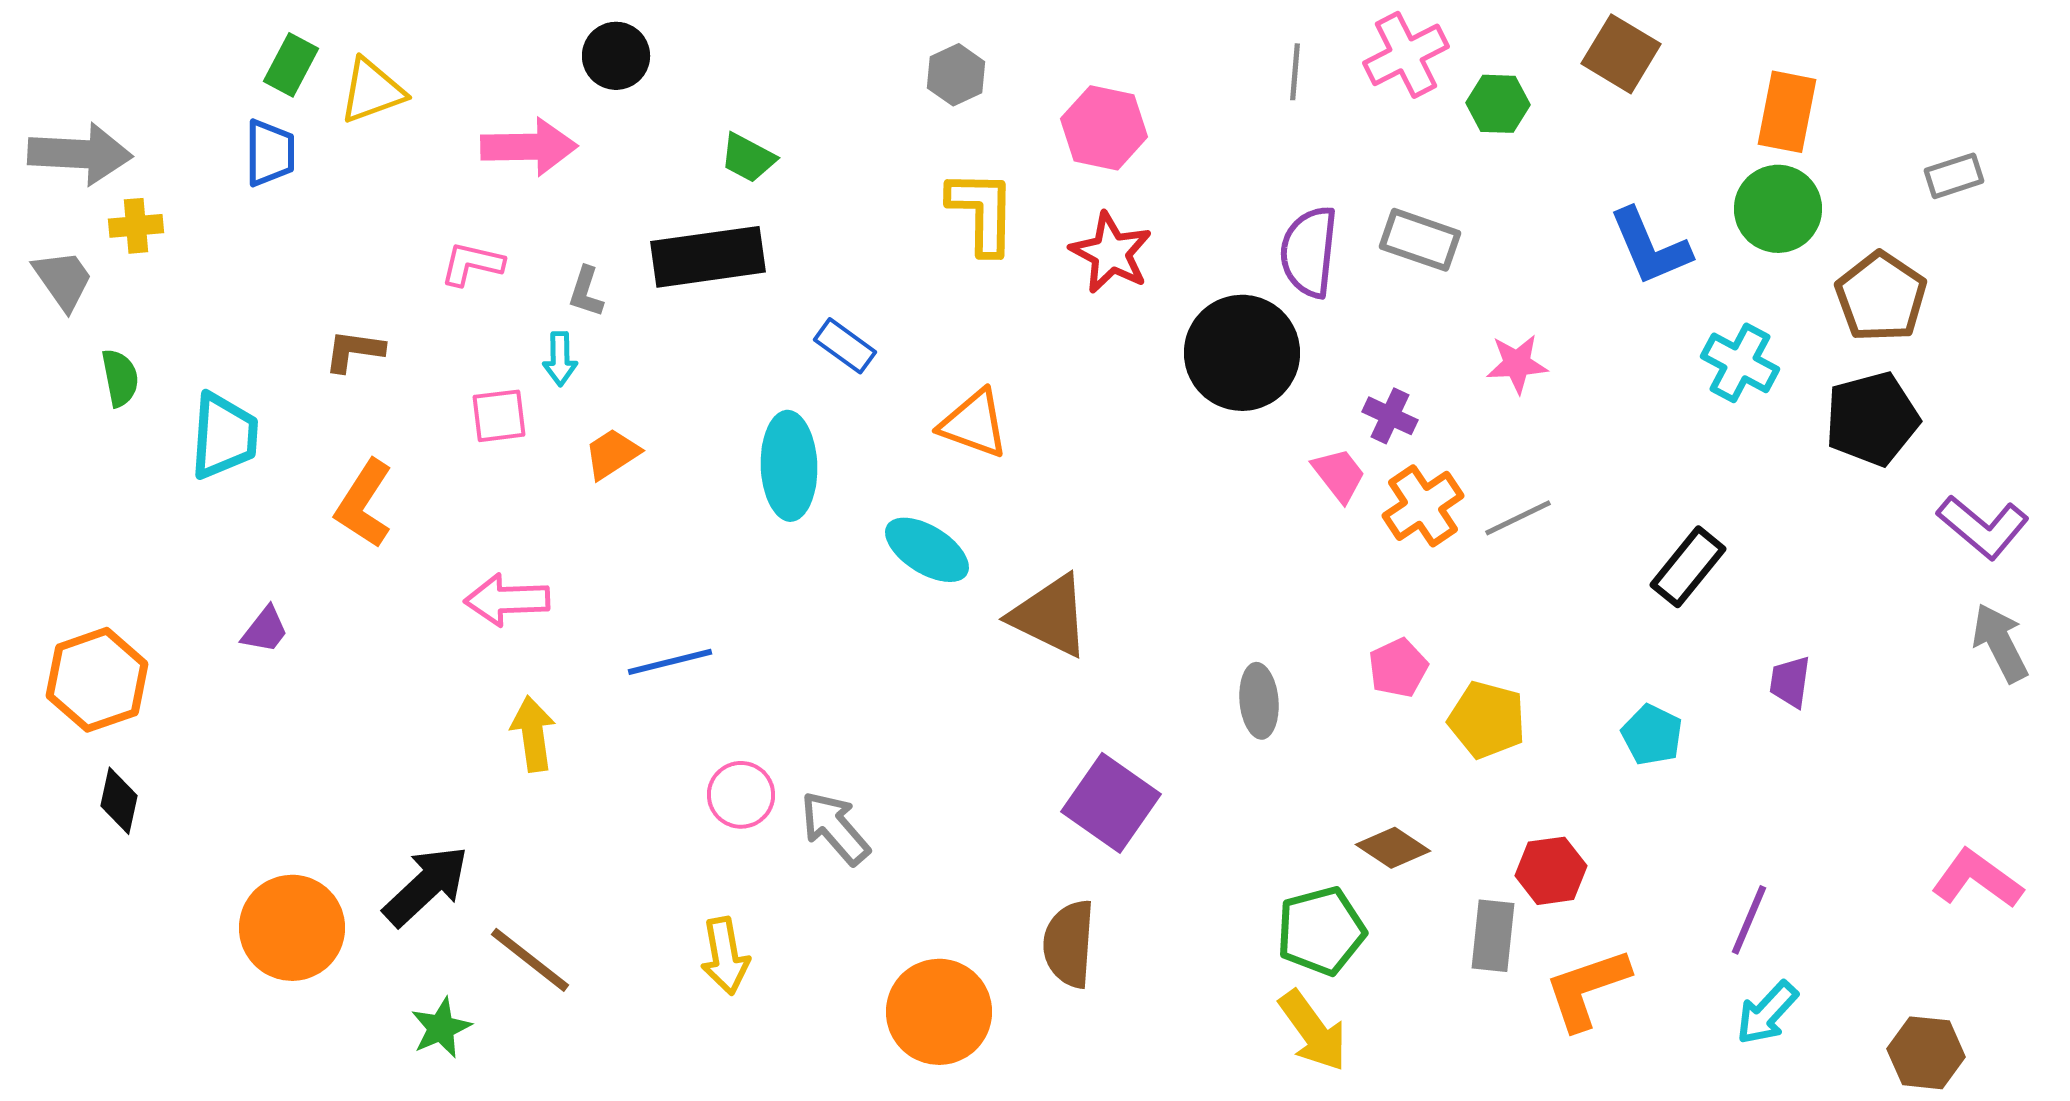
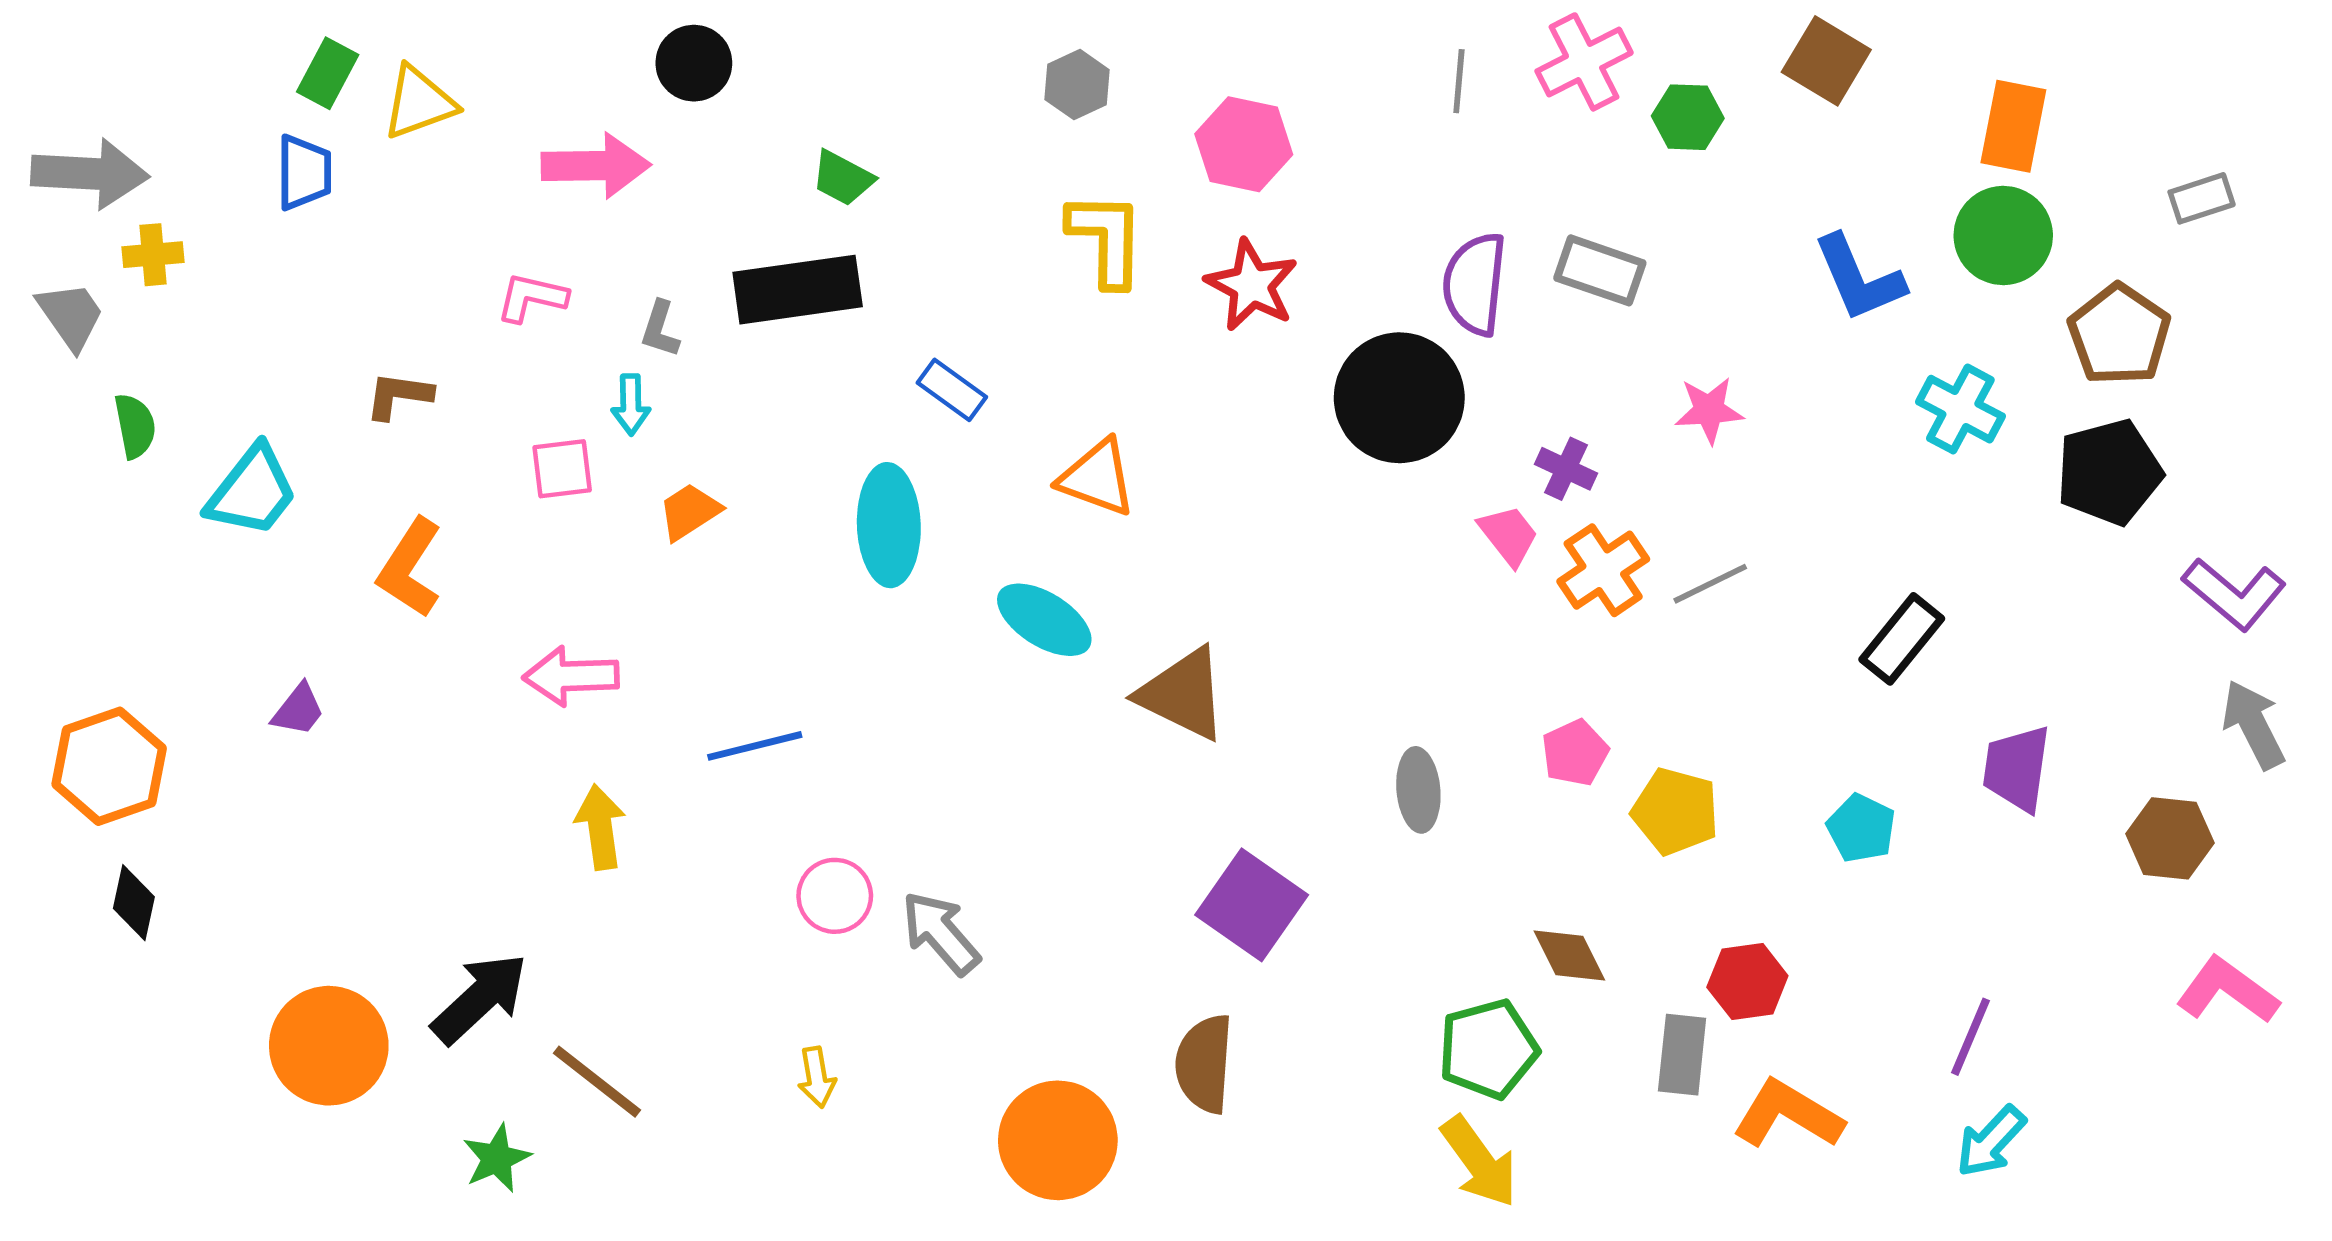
cyan trapezoid: (224, 436) -> (252, 491), turned 34
purple trapezoid: (1790, 682) -> (2017, 768), size x1.5
brown diamond: (1393, 848) -> (1569, 956), turned 30
yellow arrow: (725, 956) -> (817, 1077), size x0.7
orange L-shape: (1587, 989) -> (1788, 1114), turned 50
brown hexagon: (1926, 1053) -> (2170, 838), moved

